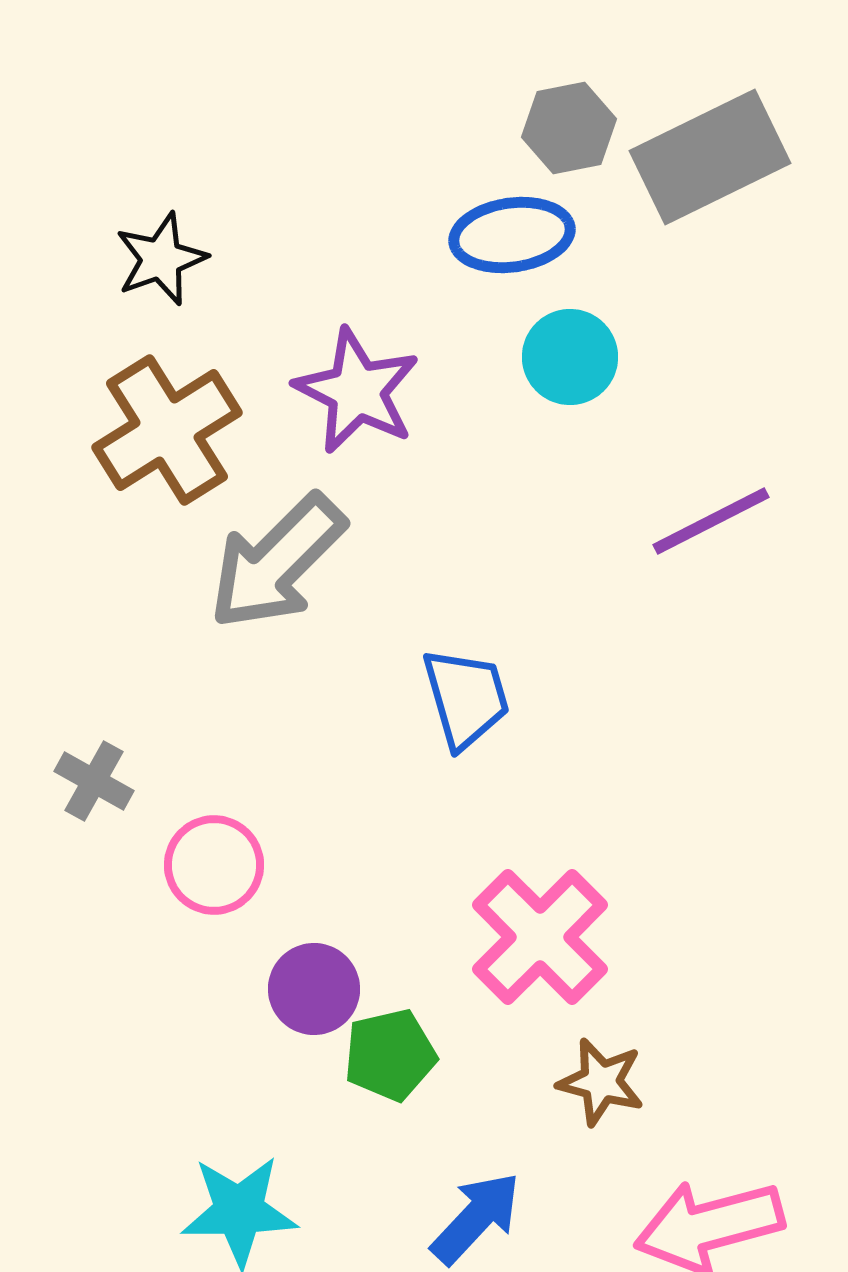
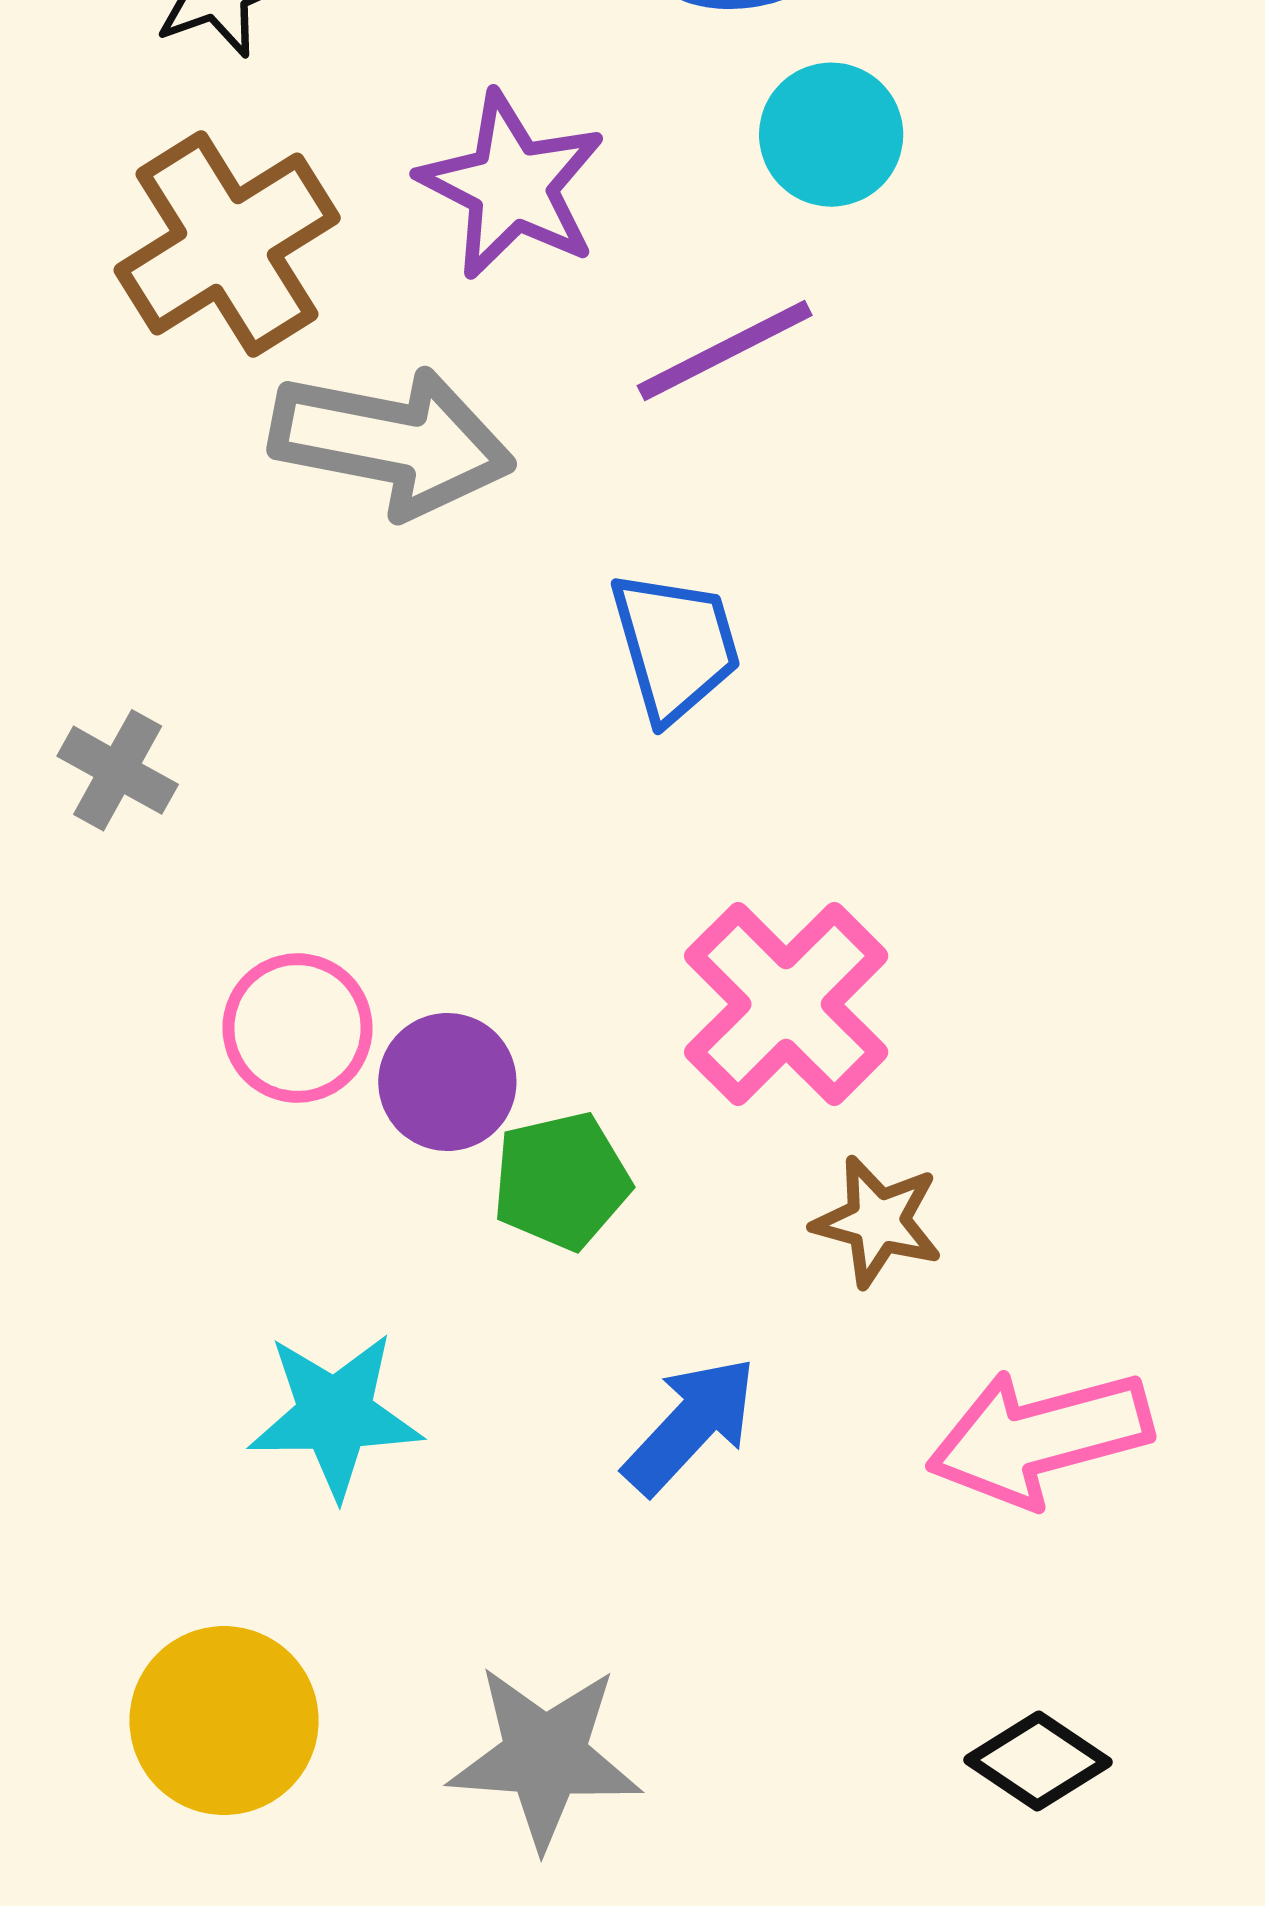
purple line: (711, 521) -> (725, 350), moved
gray arrow: (277, 562) -> (392, 442), turned -124
pink circle: (214, 865) -> (297, 1028), moved

